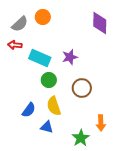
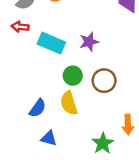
green circle: (49, 80) -> (73, 76), moved
blue triangle: (47, 127) -> (49, 138), moved

